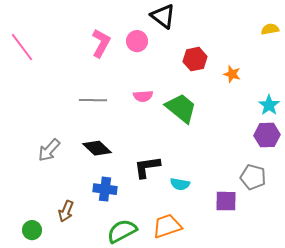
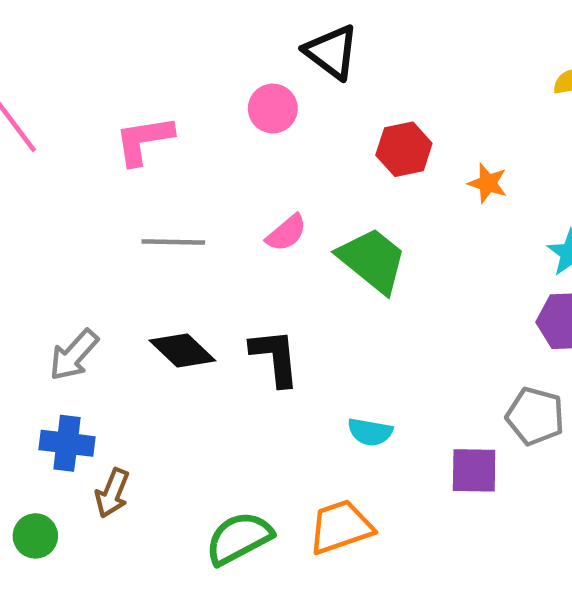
pink L-shape: (101, 43) -> (144, 140), moved, turned -128
pink semicircle: (143, 96) -> (286, 233), turned -36
black L-shape: (147, 167) -> (275, 357), moved, turned 92
blue cross: (105, 189) -> (67, 443), moved

